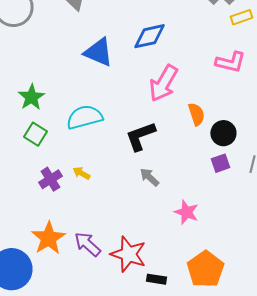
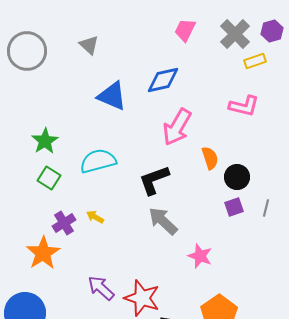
gray arrow: (149, 177) -> (163, 221), size x1.5
orange star: (48, 238) -> (43, 253), moved

